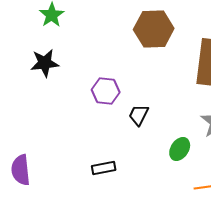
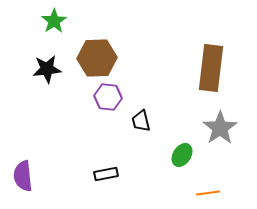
brown hexagon: (154, 29) -> (97, 58), moved
black trapezoid: (139, 115) -> (141, 121), turned -40

